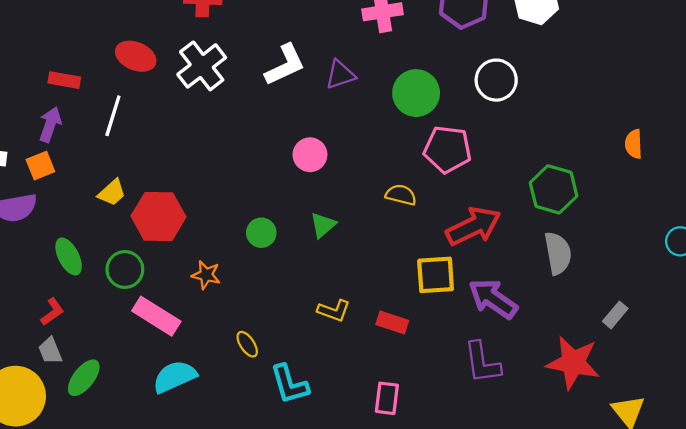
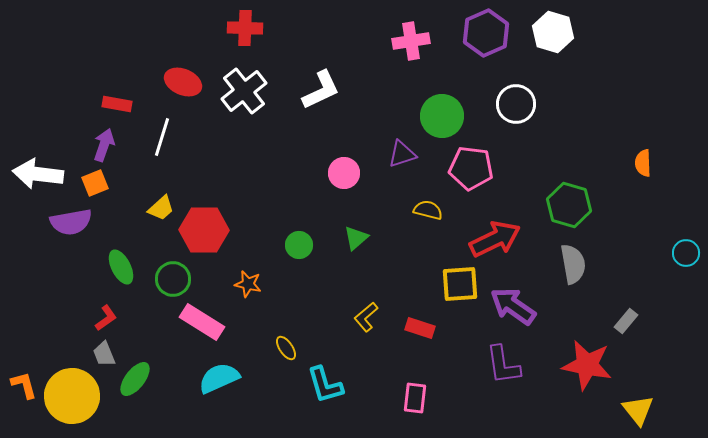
purple triangle: (340, 75) -> (402, 154), moved
yellow L-shape: (334, 311) -> (366, 317), turned 120

